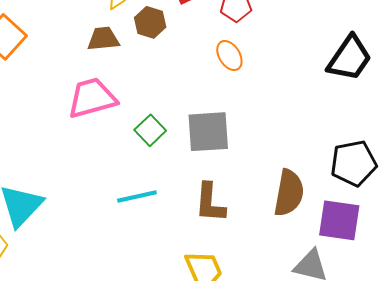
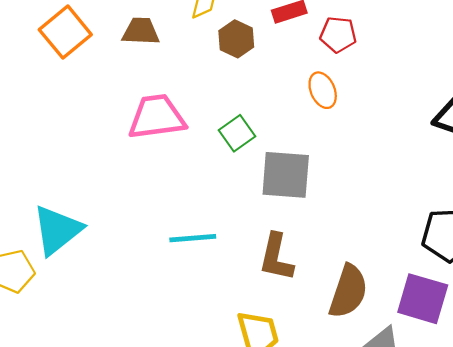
brown trapezoid: (103, 39) -> (141, 31), moved
green square: (150, 130) -> (237, 133), moved
brown semicircle: (289, 193) -> (348, 291), moved

